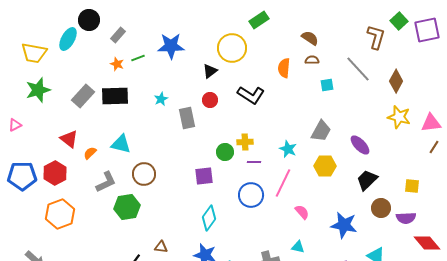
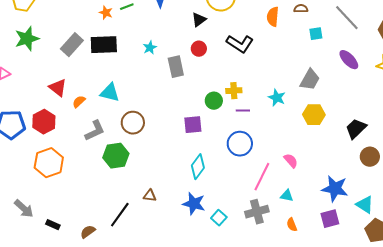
purple ellipse: (360, 145) -> (349, 60), moved
pink line: (283, 183) -> (262, 177), moved
blue star: (344, 225) -> (335, 189), moved

